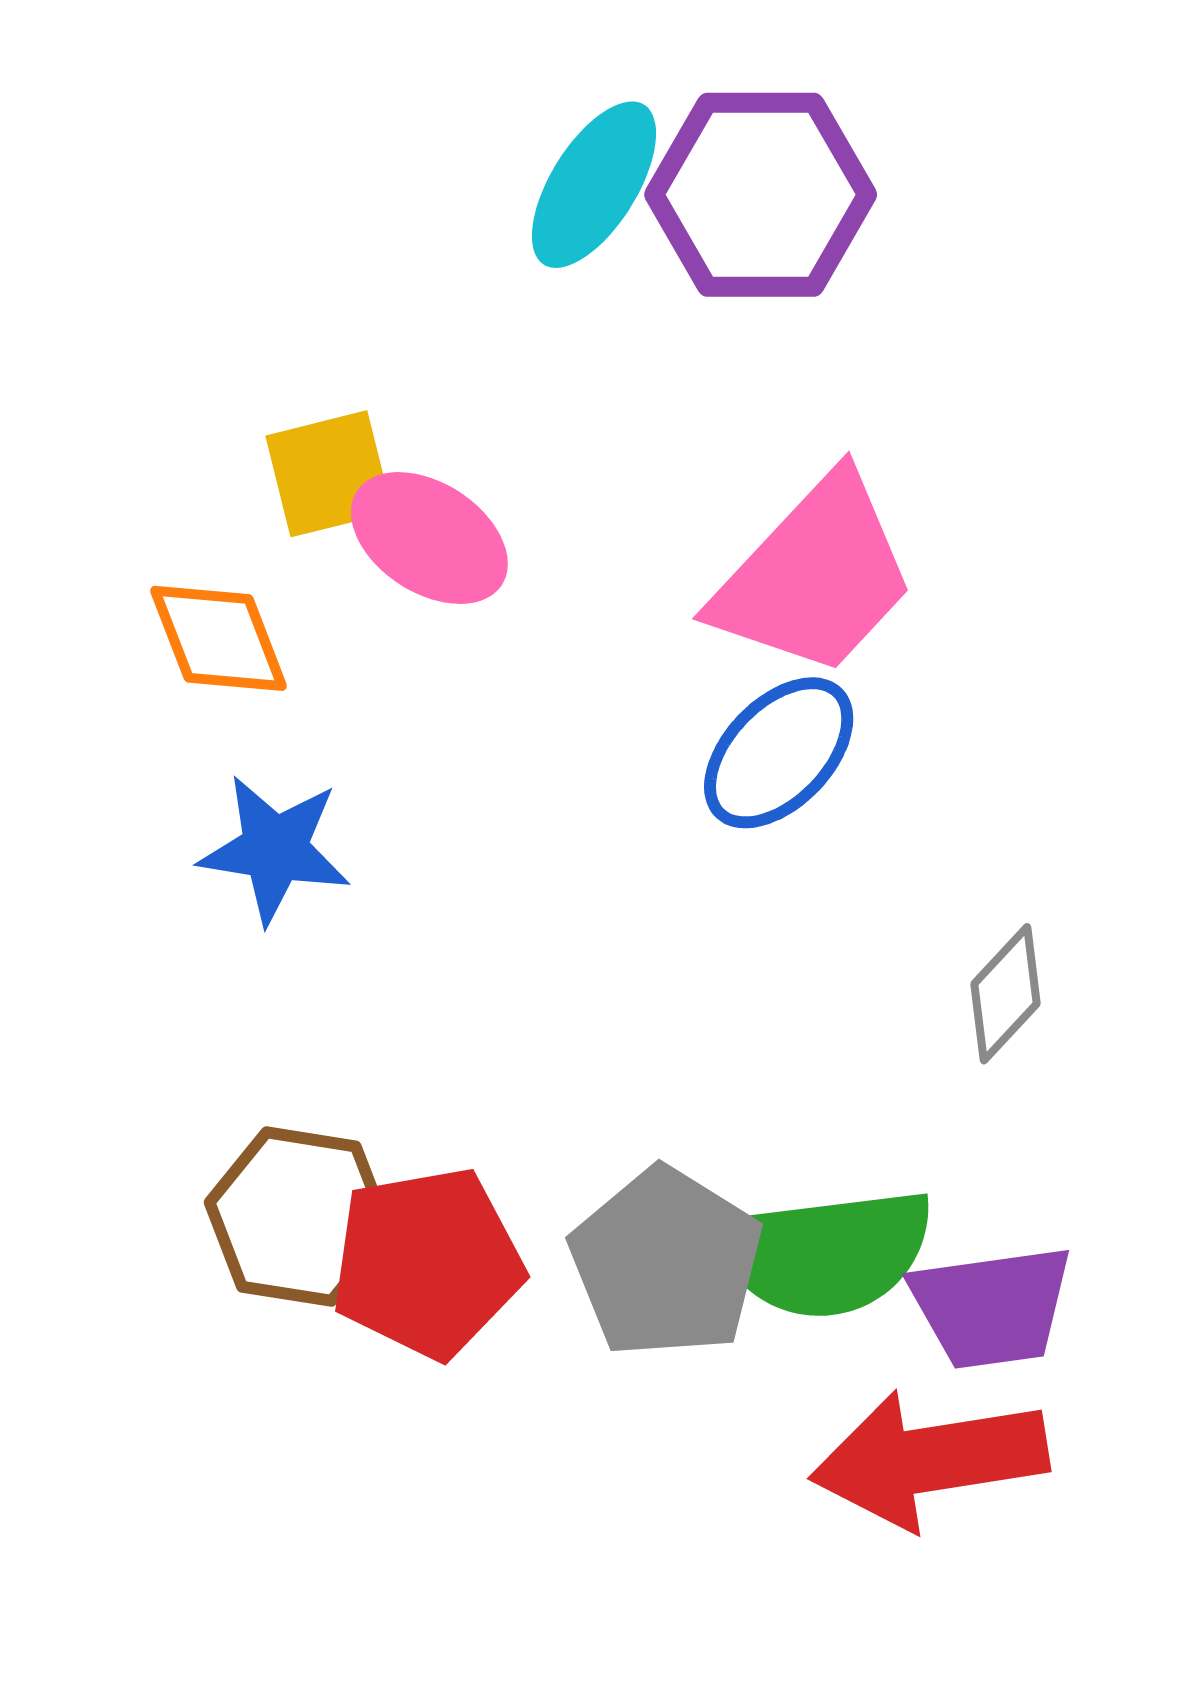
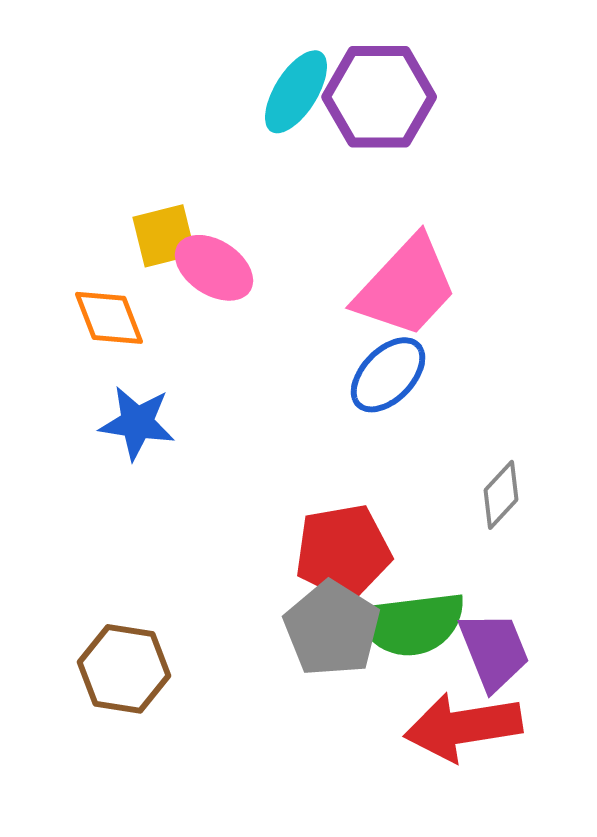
brown hexagon: (299, 1217) -> (124, 669), moved
red pentagon: (427, 1263) -> (343, 552), moved
purple trapezoid: (991, 1307) -> (494, 651), turned -104

